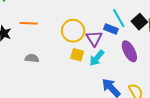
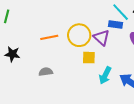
orange line: (29, 23) -> (49, 37), moved
cyan arrow: (97, 58) -> (105, 75), moved

